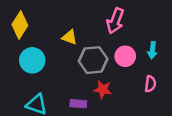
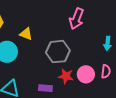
yellow triangle: (69, 37) -> (26, 34), moved
pink circle: (125, 56) -> (86, 74), moved

